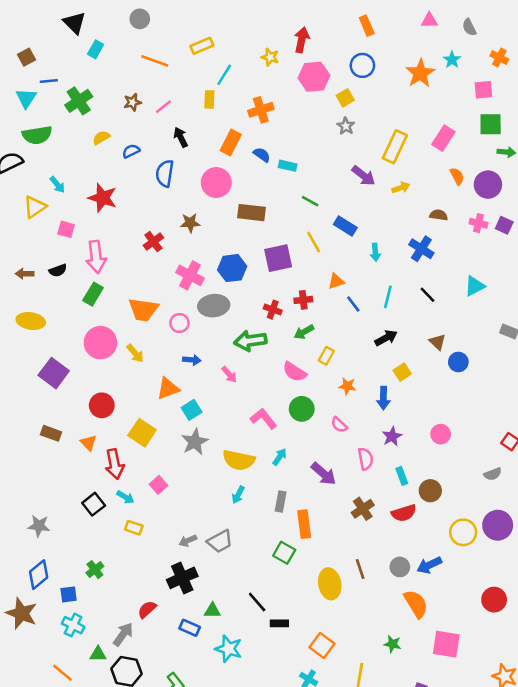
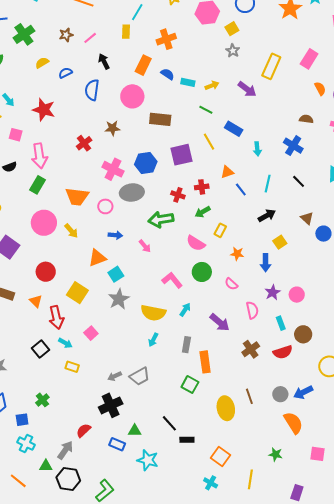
yellow arrow: (401, 188) -> (212, 85), moved
pink circle: (441, 434) -> (297, 295), moved
pink square: (446, 644) -> (318, 454), size x0.7

